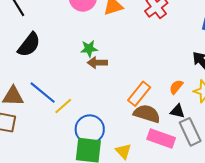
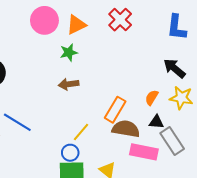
green star: (89, 49) -> (69, 53), moved
yellow line: (63, 106) -> (81, 132), moved
blue circle: (90, 129) -> (70, 153), size x0.6

